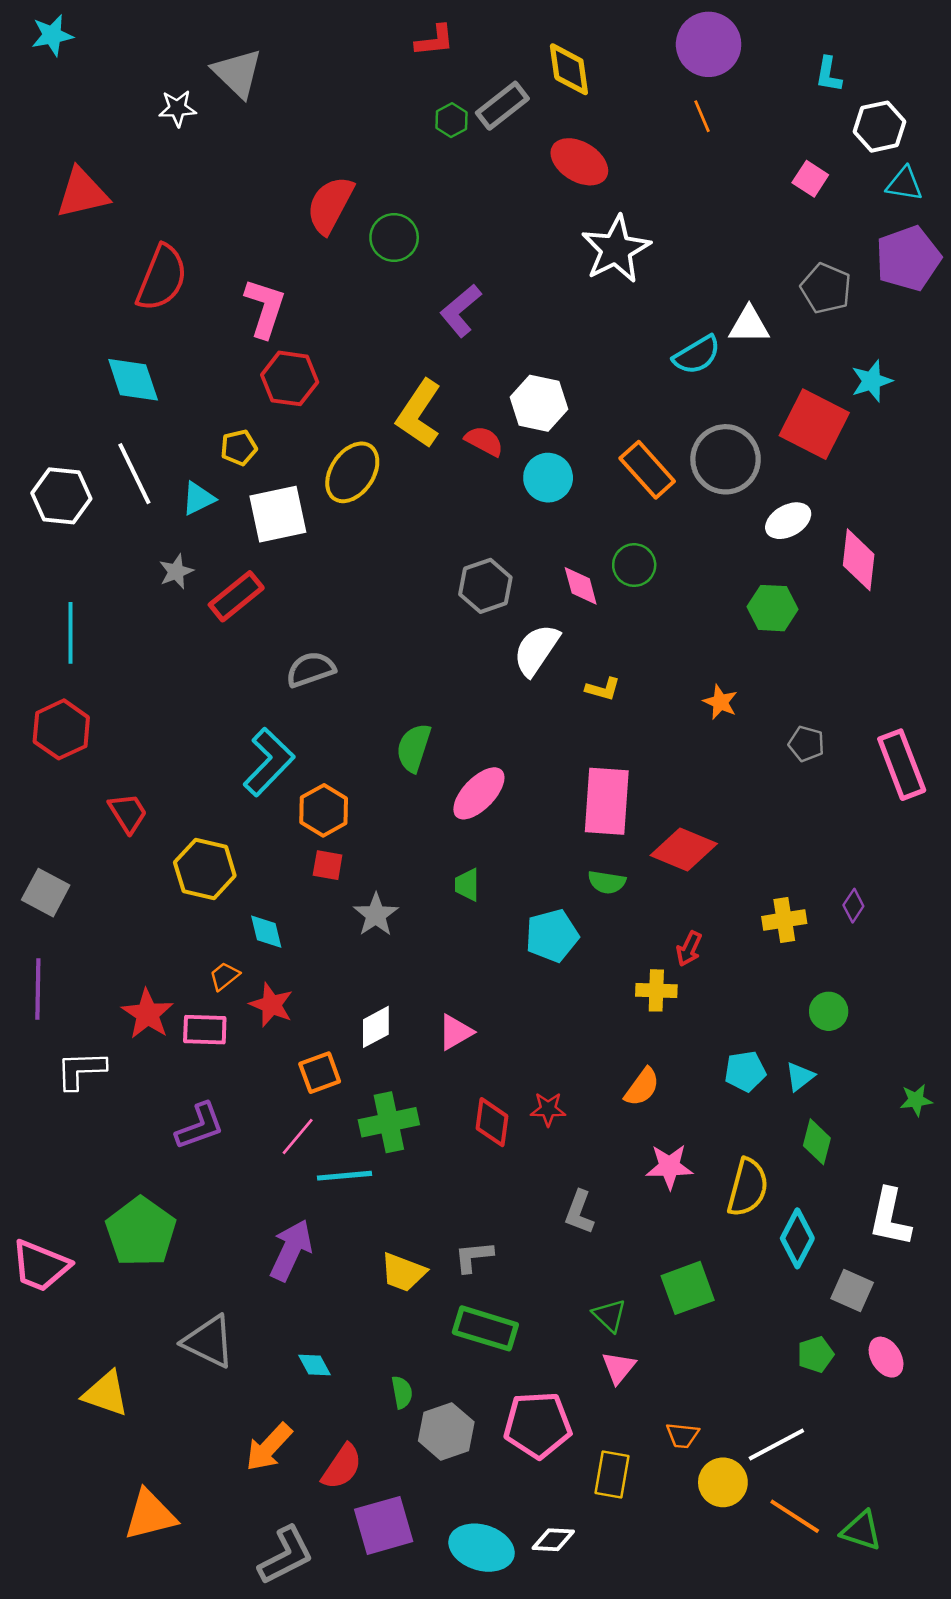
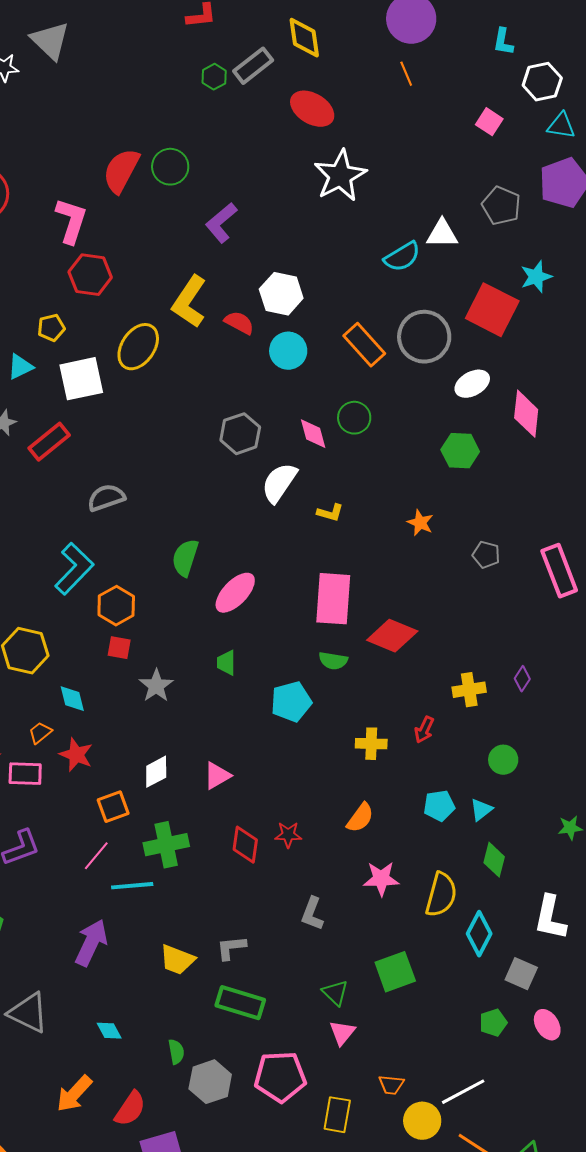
red semicircle: (330, 205) -> (121, 171), moved
red arrow: (689, 949) -> (424, 730), moved

